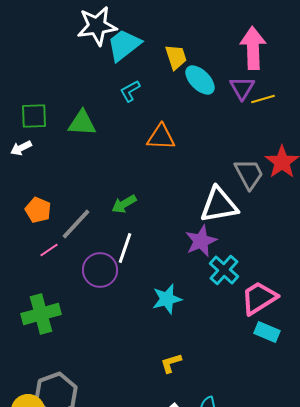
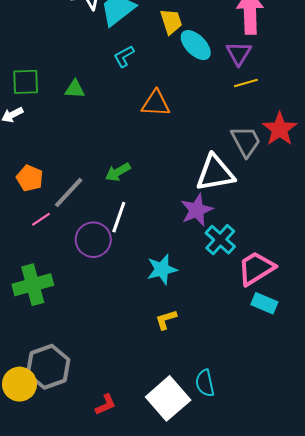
yellow line: (263, 99) -> (246, 83), moved
green triangle: (82, 123) -> (75, 89), size x0.7
yellow L-shape: (171, 363) -> (166, 320), moved

